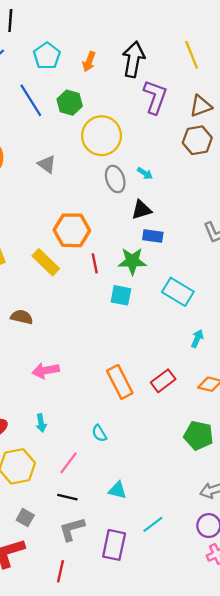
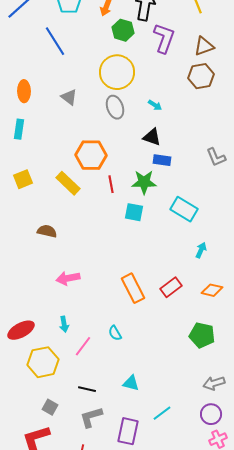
green hexagon: (70, 103) -> (123, 30), moved
gray ellipse: (115, 179) -> (115, 107), moved
black triangle: (141, 210) -> (152, 137), turned 36
pink line: (68, 463) -> (83, 346), moved

